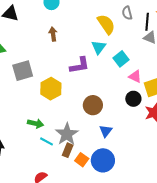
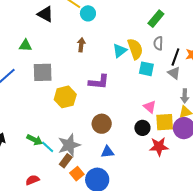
cyan triangle: (99, 47) -> (120, 51), moved
cyan square: (121, 59) -> (146, 69), moved, turned 35
green arrow: (36, 123) -> (34, 140), moved
blue triangle: (106, 131) -> (107, 152), turned 32

